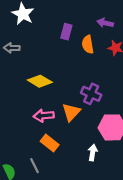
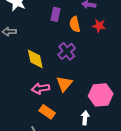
yellow diamond: (40, 81) -> (35, 59), turned 50
purple cross: (91, 94) -> (67, 51), moved, turned 30

